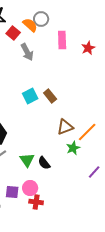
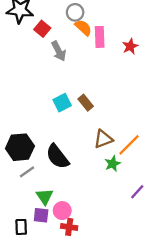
orange semicircle: (30, 25) -> (83, 28), moved
green triangle: (27, 160) -> (45, 196), moved
black semicircle: (44, 163) -> (57, 157), moved, size x1.6

